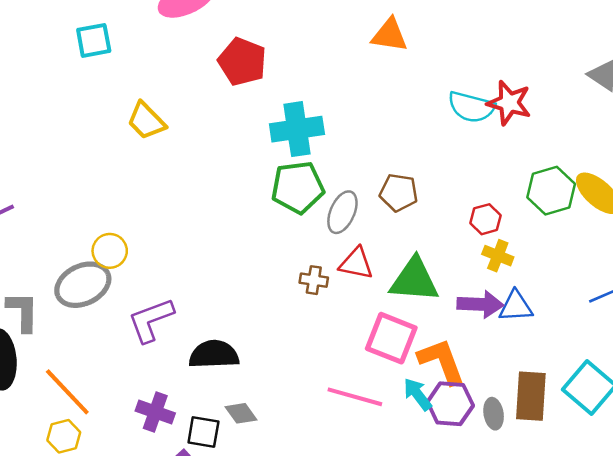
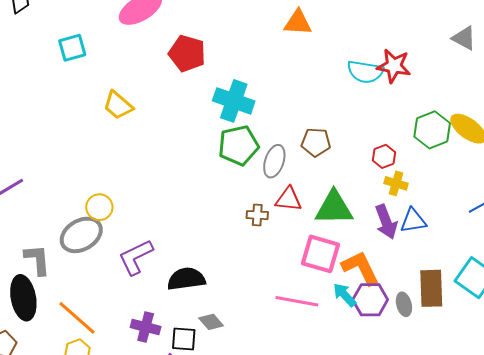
cyan cross: (297, 129) -> (234, 101), turned 33
purple arrow: (480, 304) -> (386, 222), turned 72

